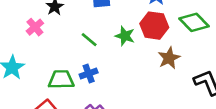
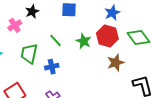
green trapezoid: (61, 80) -> (29, 54), moved, turned -85

